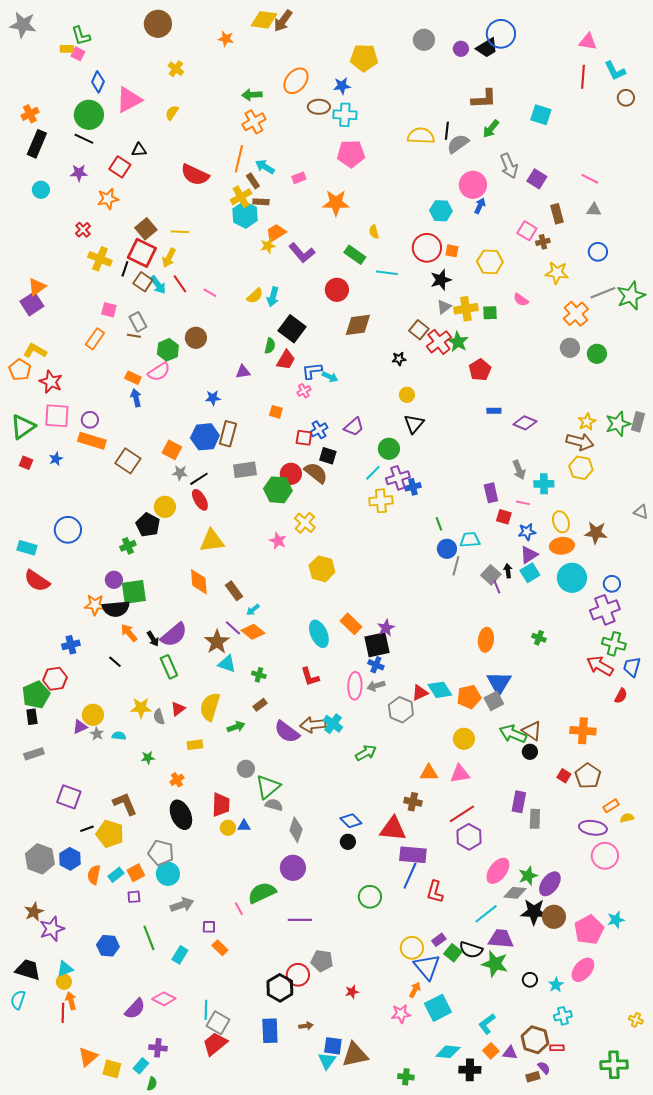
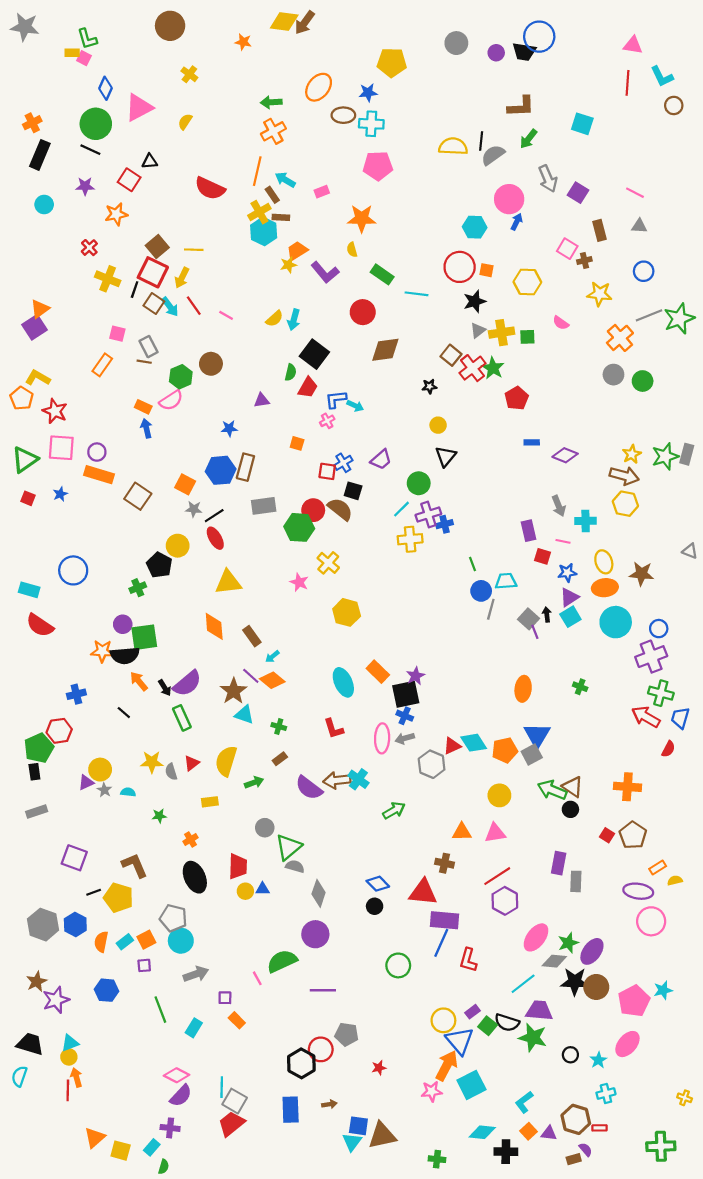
black trapezoid: (487, 48) -> (524, 52), turned 40
yellow semicircle: (374, 232) -> (352, 250), moved
blue hexagon: (108, 946) -> (107, 990), moved
orange arrow: (415, 990) -> (447, 1066), size x1.8
purple semicircle: (135, 1009) -> (181, 1096), moved

